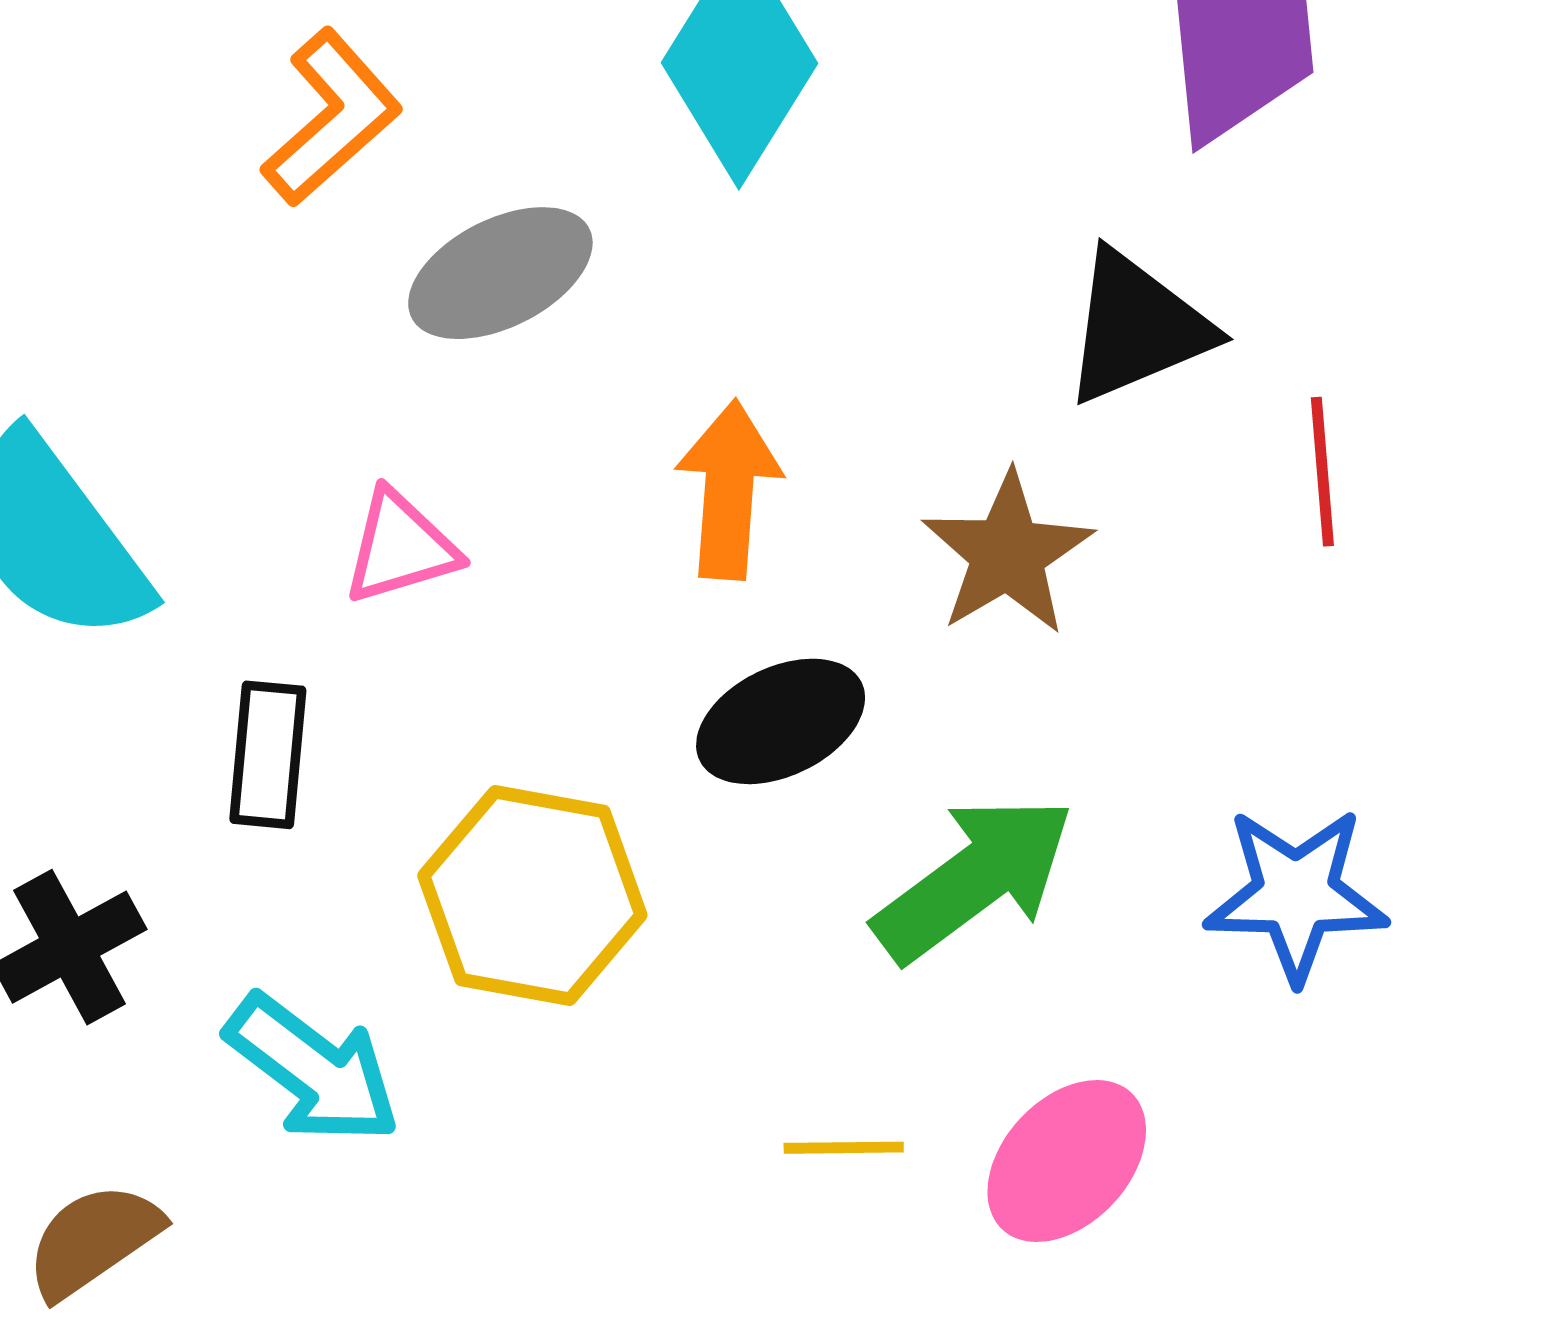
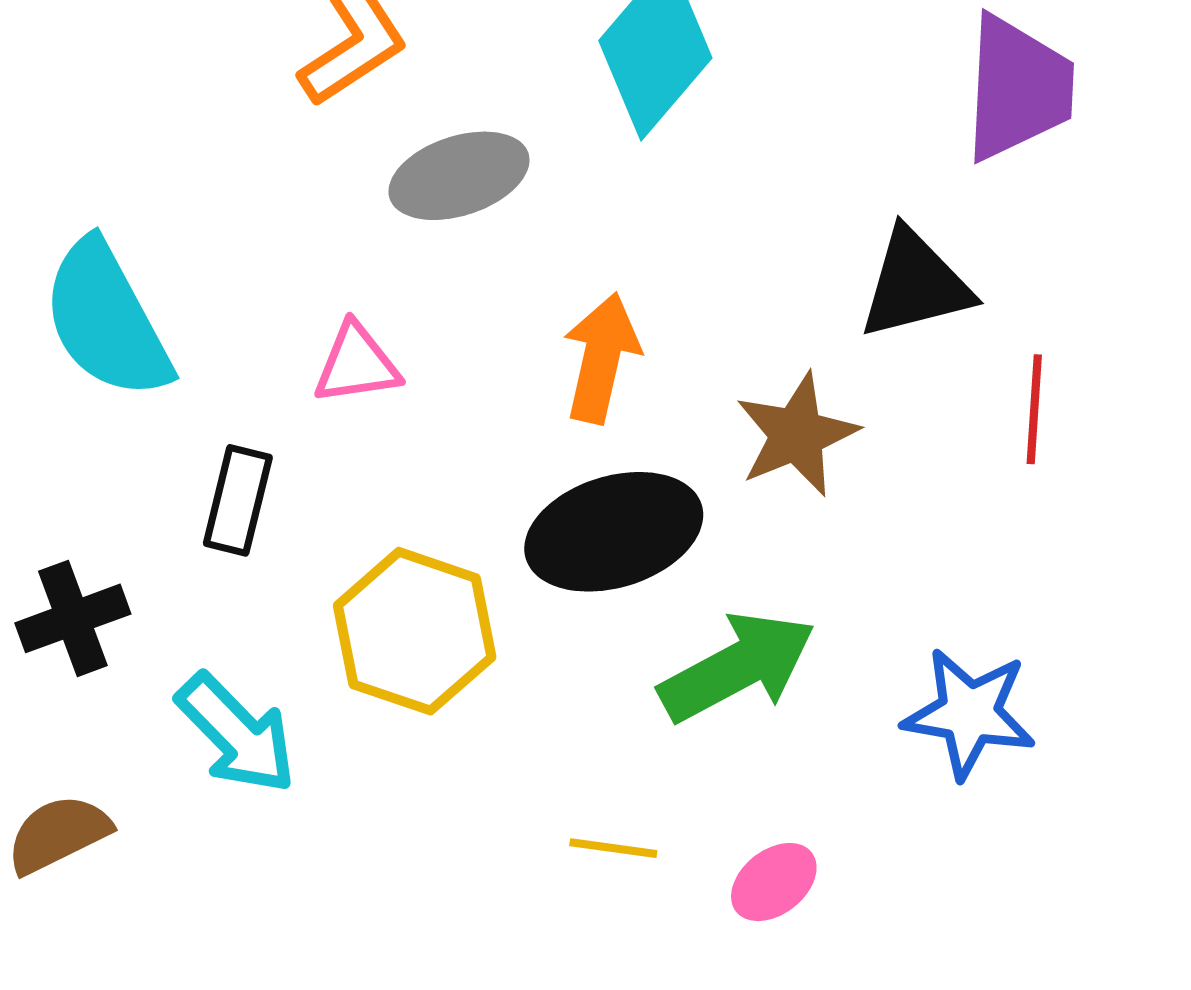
black ellipse: (781, 721) -> (614, 532), size x1.4
pink ellipse: (1067, 1161) -> (774, 882), size x0.7

